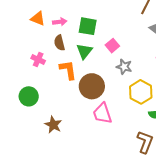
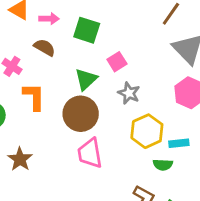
brown semicircle: (59, 43) -> (45, 48), turned 126
green triangle: (84, 51) -> (86, 79), moved
orange L-shape: (68, 70) -> (34, 97), moved

